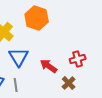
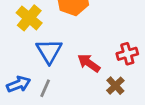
gray line: (16, 85) -> (45, 88), turned 32

